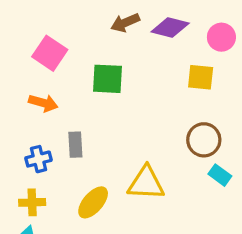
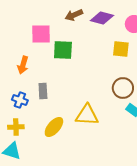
pink square: (50, 53) -> (41, 34), moved, turned -35
orange arrow: (43, 103) -> (23, 65), turned 90
blue cross: (39, 159) -> (20, 100), turned 35

